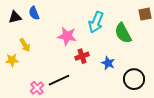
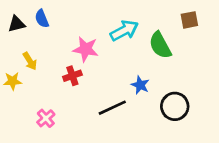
cyan arrow: (96, 22) -> (124, 31), turned -140
red cross: (82, 56) -> (72, 76), moved
black line: (59, 80) -> (112, 108), moved

